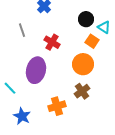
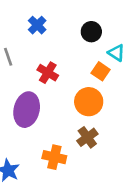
black circle: (86, 19) -> (91, 32), moved
orange cross: (57, 106) -> (54, 157), turned 30

